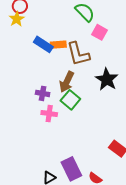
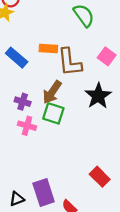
pink square: (99, 32) -> (107, 56), moved
blue rectangle: (43, 44) -> (17, 58), moved
green square: (70, 100) -> (53, 113), turned -30

